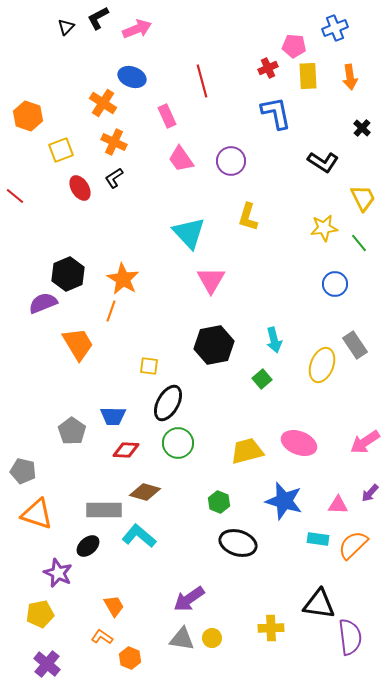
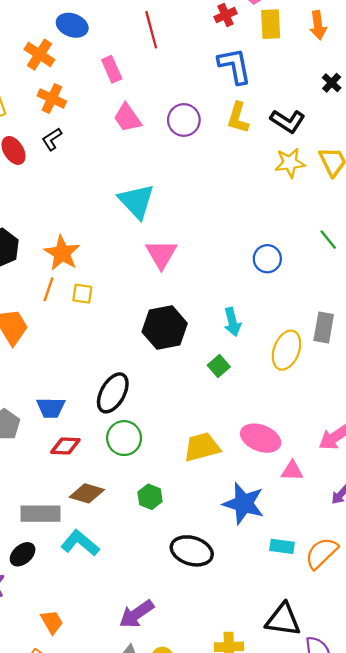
yellow L-shape: (248, 217) -> (238, 118), moved
yellow star: (324, 228) -> (290, 163), moved
green line: (359, 243) -> (328, 240), moved
blue circle: (335, 284) -> (267, 259), moved
gray rectangle: (355, 345) -> (324, 328), turned 44
yellow square: (149, 366) -> (82, 294), moved
green hexagon: (219, 502) -> (150, 497), moved
pink triangle: (338, 505) -> (292, 471), moved

